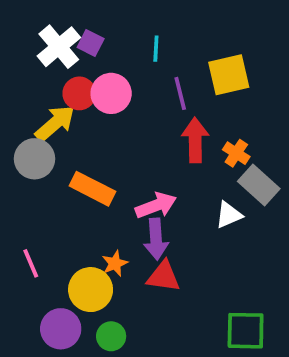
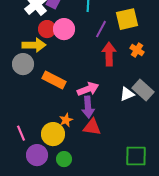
purple line: (180, 93) -> (101, 29), turned 42
yellow arrow: (55, 123) -> (34, 45), turned 40
orange cross: (236, 153) -> (137, 50), moved
gray rectangle: (259, 185) -> (143, 90), moved
pink line: (31, 263) -> (21, 133), moved

